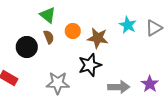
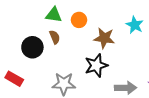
green triangle: (48, 15) -> (54, 15), turned -30
orange circle: (73, 31) -> (79, 20), moved

